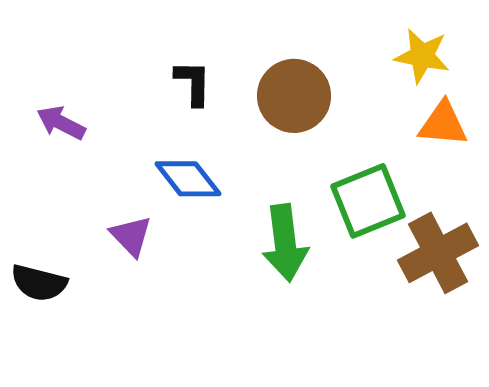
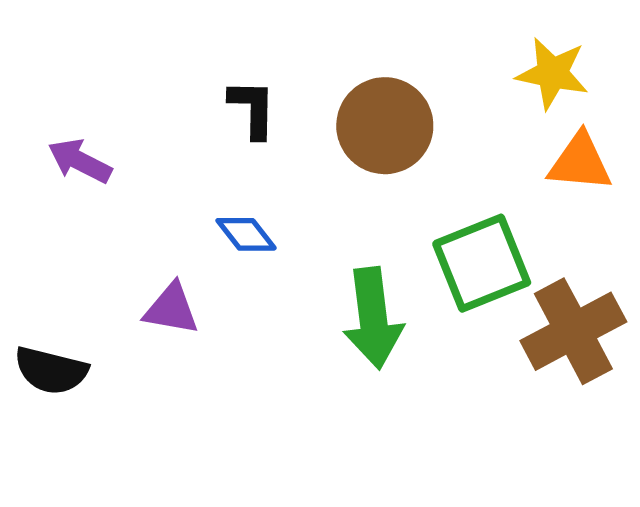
blue diamond: (188, 179) -> (246, 234), size x0.7
purple triangle: (131, 236) -> (171, 309), turned -36

